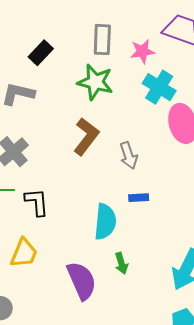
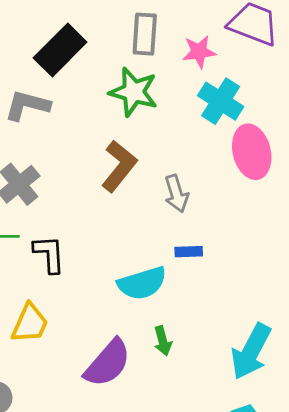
black rectangle: (41, 53) -> (60, 50), size x1.5
cyan semicircle: (105, 222) -> (142, 283), turned 66
purple semicircle: (82, 281) -> (108, 363), turned 63

